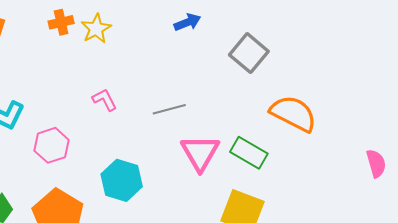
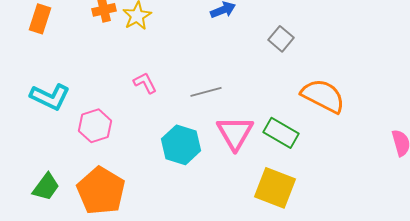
gray square: (249, 53) -> (281, 39), size x0.7
cyan hexagon: (122, 180) -> (181, 145), moved

